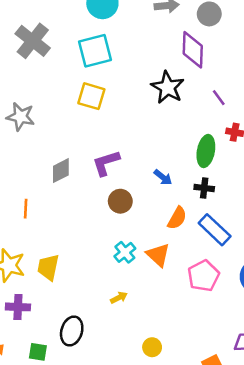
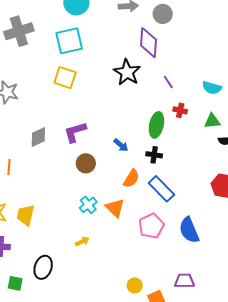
gray cross: (33, 41) -> (19, 31), turned 32
yellow circle: (152, 347) -> (135, 285), moved

